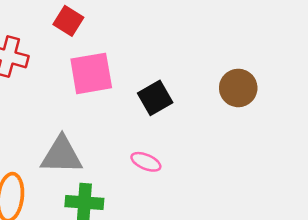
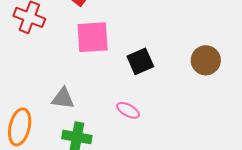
gray triangle: (62, 155) -> (63, 98), size x0.7

